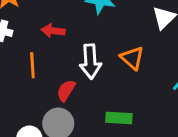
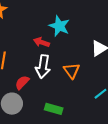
red arrow: (53, 31) -> (41, 42), moved

